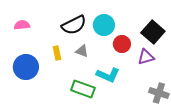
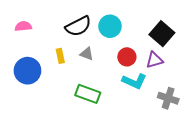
red circle: (122, 44) -> (127, 57), moved
cyan L-shape: (108, 75) -> (134, 81), moved

